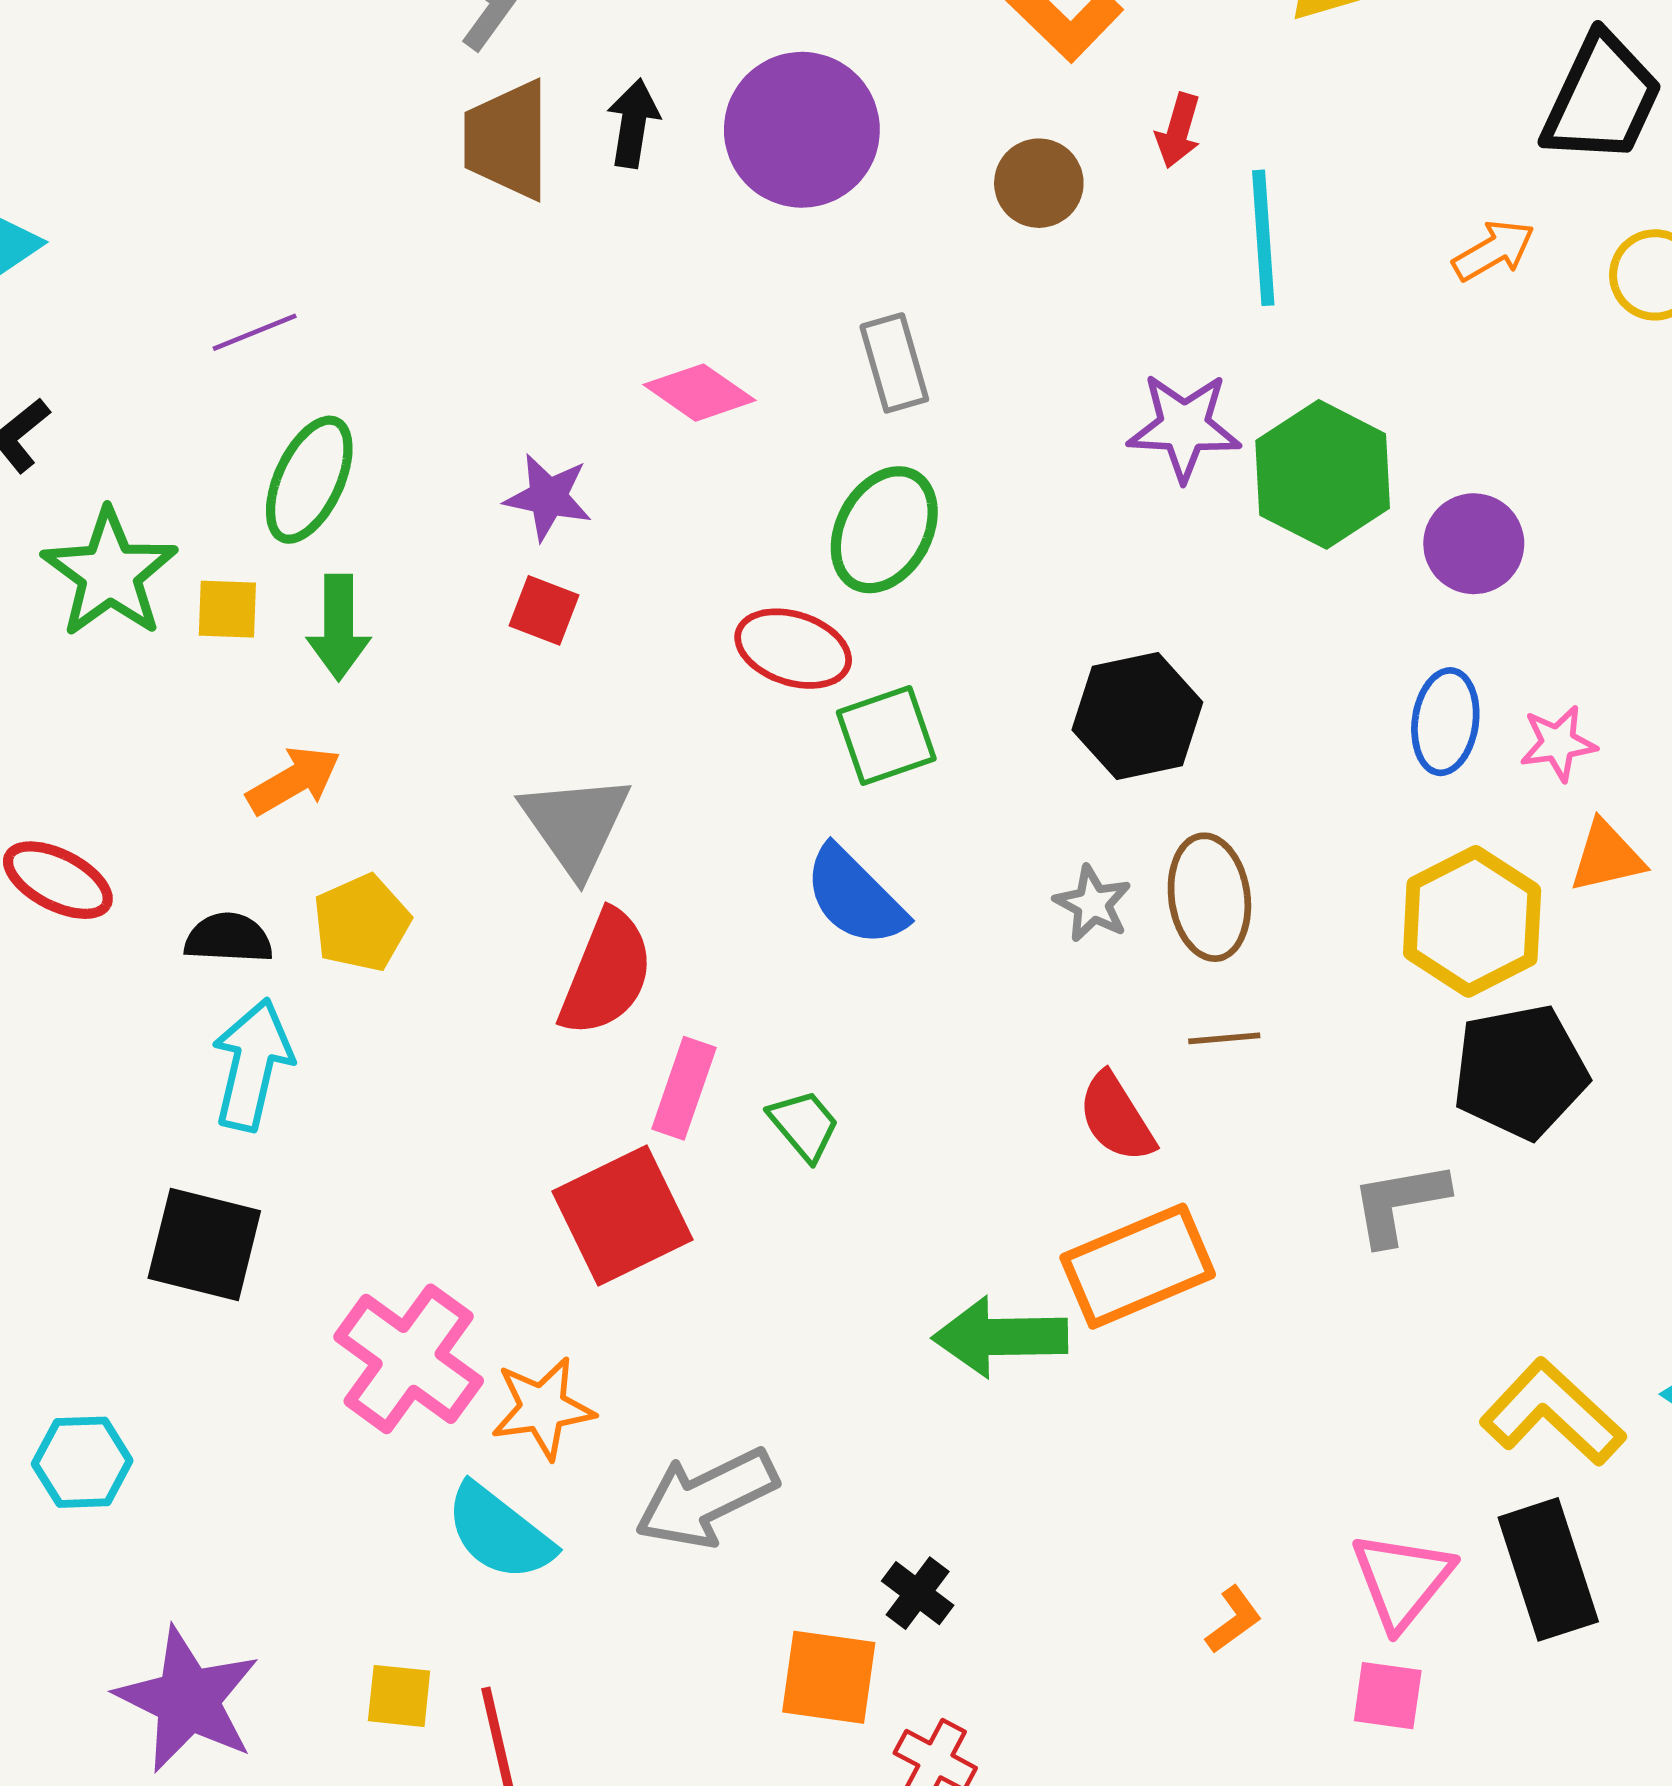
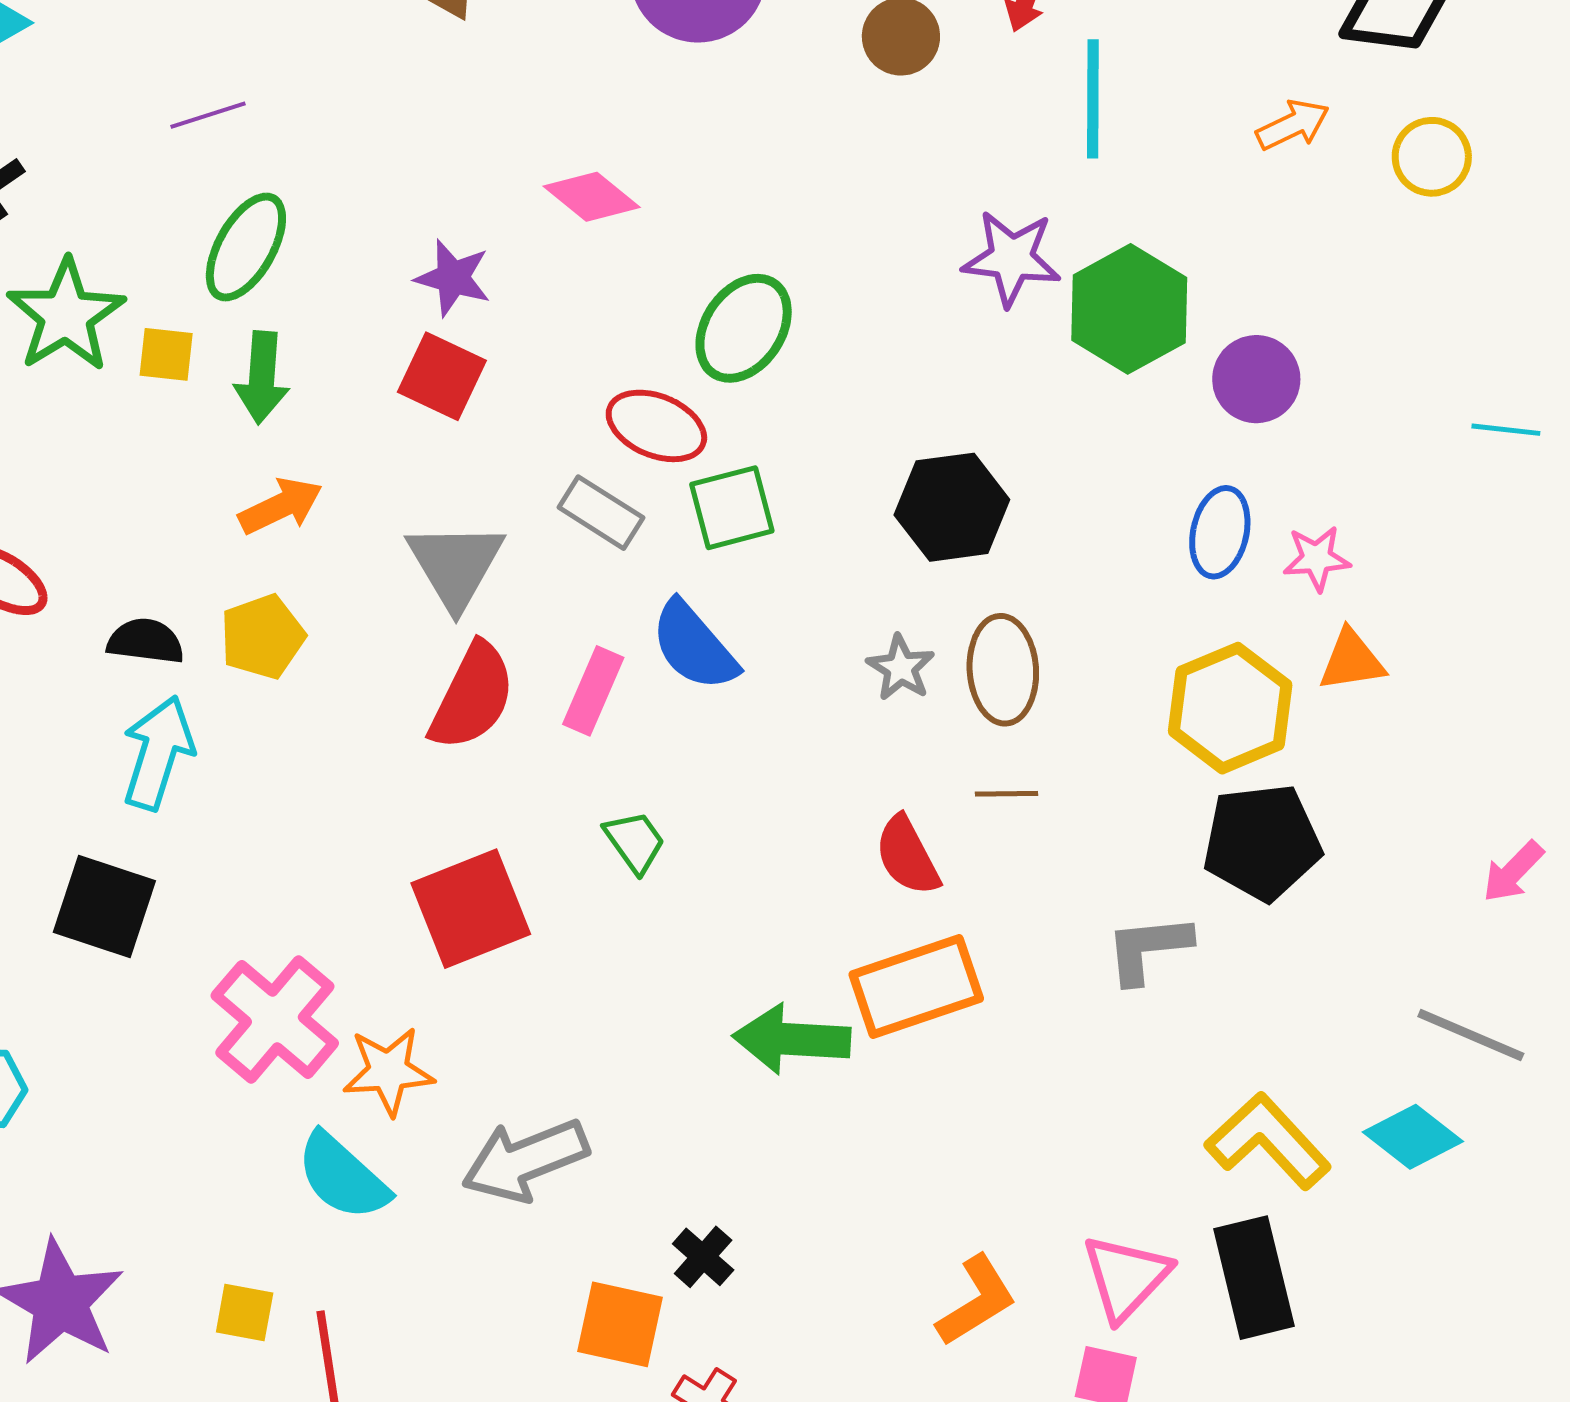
gray rectangle: (894, 363) -> (601, 513), moved, turned -46
red square: (544, 610) -> (442, 376), size x1.4
orange arrow: (294, 781) -> (281, 506), moved
pink rectangle: (684, 1088) -> (593, 691), moved
orange L-shape: (1234, 1620) -> (977, 1301), size x1.6

